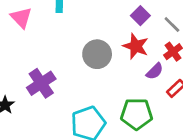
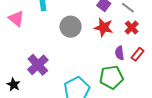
gray circle: (97, 54) -> (71, 27), moved
purple semicircle: (155, 71) -> (120, 53), moved, turned 136

